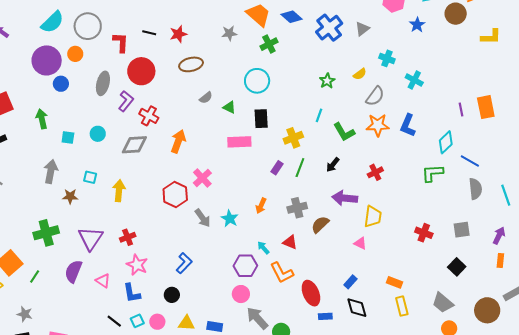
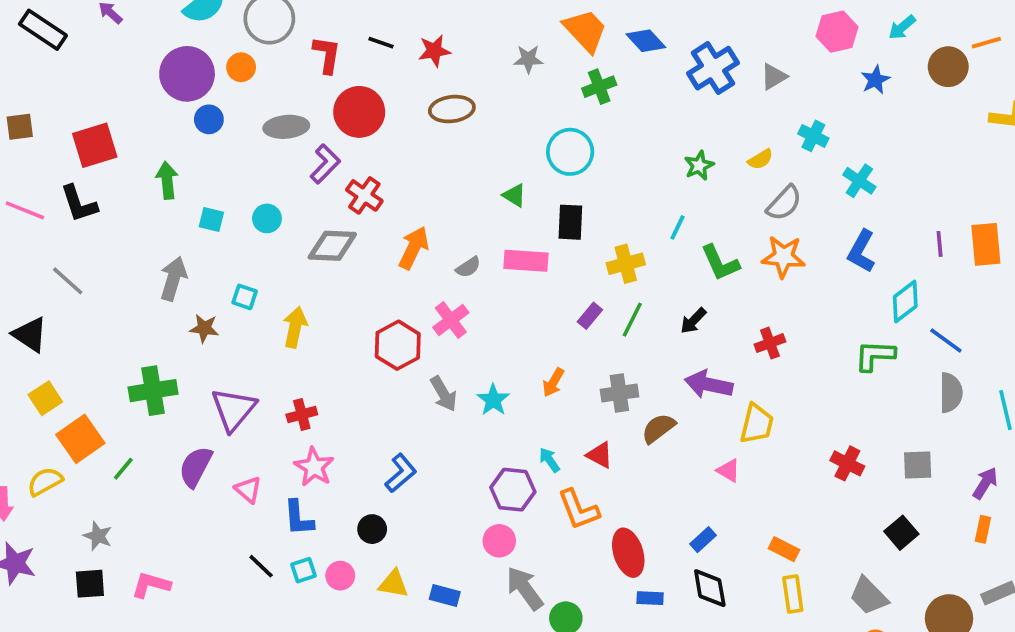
gray ellipse: (103, 83) -> (286, 127), turned 65
gray semicircle: (206, 98) -> (468, 267), moved
blue L-shape: (408, 125) -> (861, 251), moved

